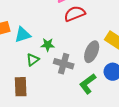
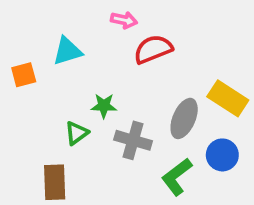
cyan triangle: (23, 35) -> (67, 51), moved

